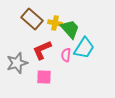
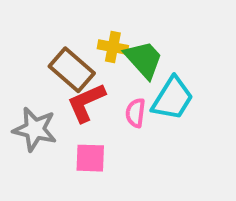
brown rectangle: (32, 19) -> (72, 70), moved
gray star: (17, 63) -> (35, 129), turned 30

